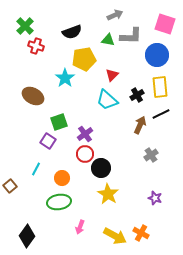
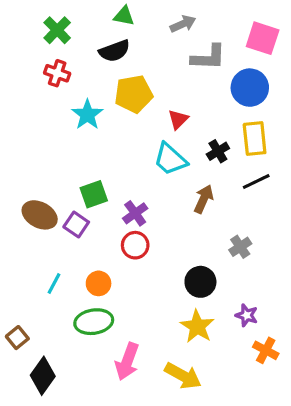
green cross: (25, 26) -> (57, 30), moved
green triangle: (108, 40) -> (124, 16), moved
cyan star: (65, 78) -> (87, 115), moved
brown ellipse: (33, 96) -> (40, 215), moved
brown arrow: (140, 125) -> (204, 199), moved
black circle: (101, 168) -> (200, 282), moved
cyan line: (36, 169) -> (54, 283), moved
brown square: (10, 186) -> (17, 338), moved
yellow star: (108, 194) -> (197, 326), moved
pink arrow: (80, 227) -> (127, 361), size x1.6
orange cross: (141, 233) -> (266, 350), moved

